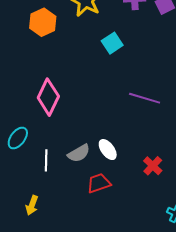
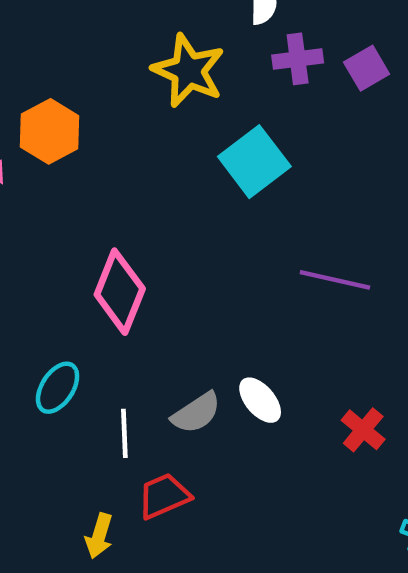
orange hexagon: (43, 22) -> (50, 131), moved
cyan square: (112, 43) -> (254, 162), size x1.4
red trapezoid: (99, 183) -> (164, 496), moved

